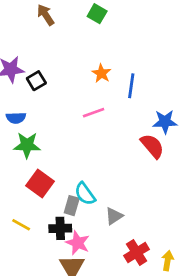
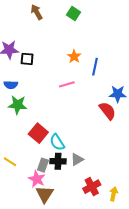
black square: (36, 81) -> (27, 59), turned 32
red square: (40, 183) -> (38, 133), moved
gray rectangle: (72, 206) -> (43, 165), moved
black cross: (60, 228) -> (58, 161), moved
pink star: (78, 243) -> (37, 179), moved

